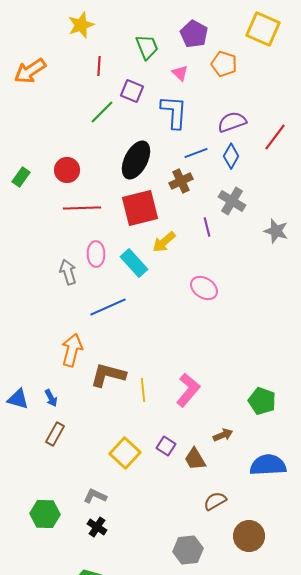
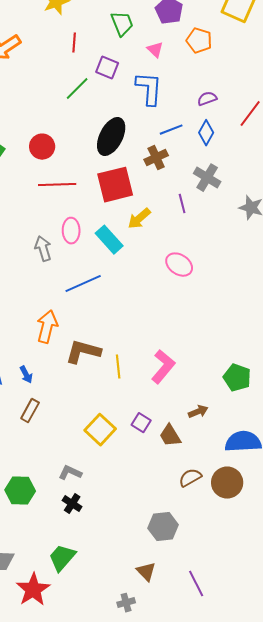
purple semicircle: (232, 122) -> (207, 99), size x0.7
brown circle: (249, 536) -> (227, 483), moved

